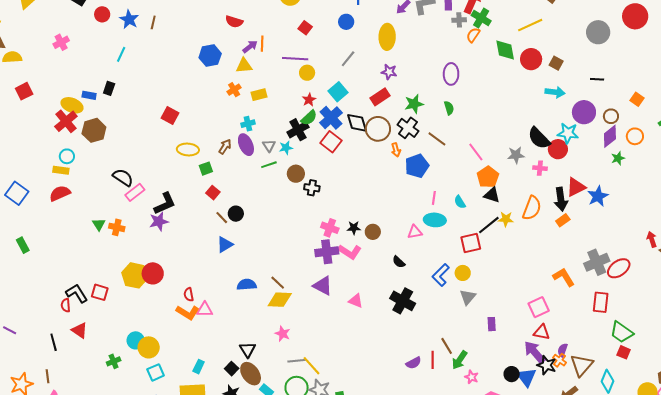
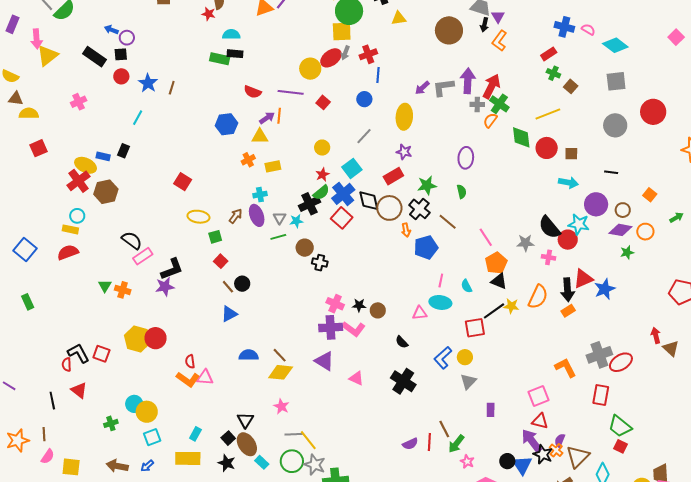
purple line: (295, 59) -> (291, 92), moved
brown square: (556, 63) -> (571, 154), turned -32
purple diamond: (610, 136) -> (620, 230), turned 45

